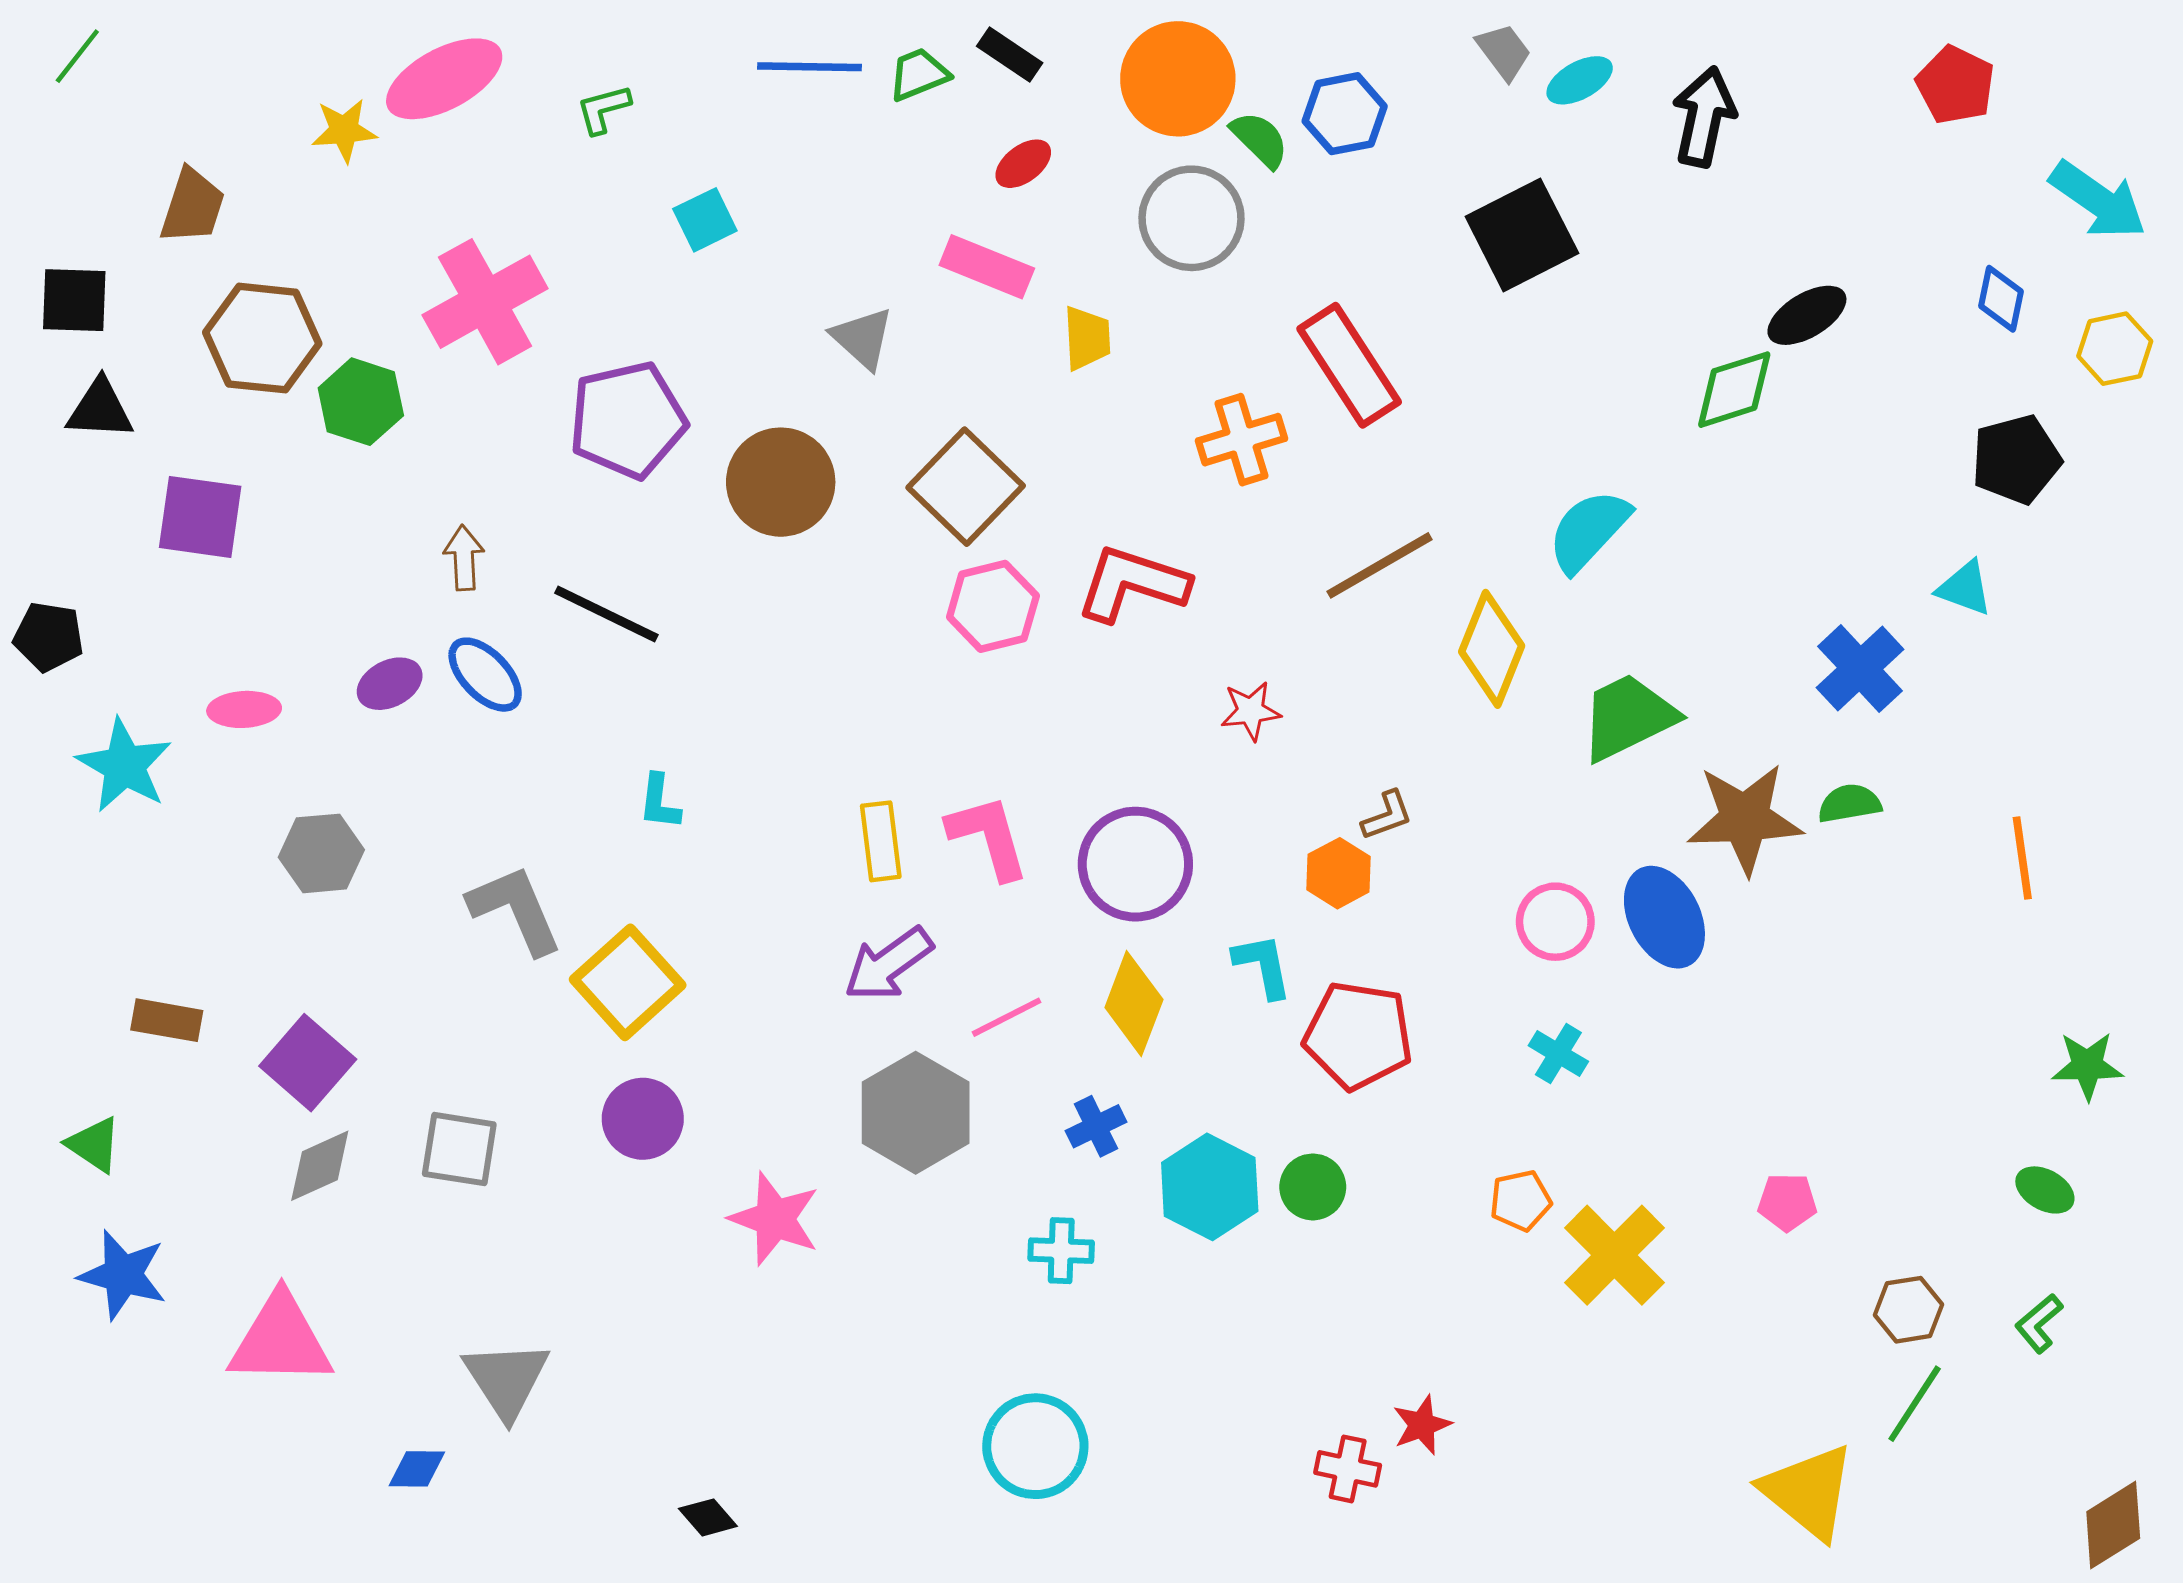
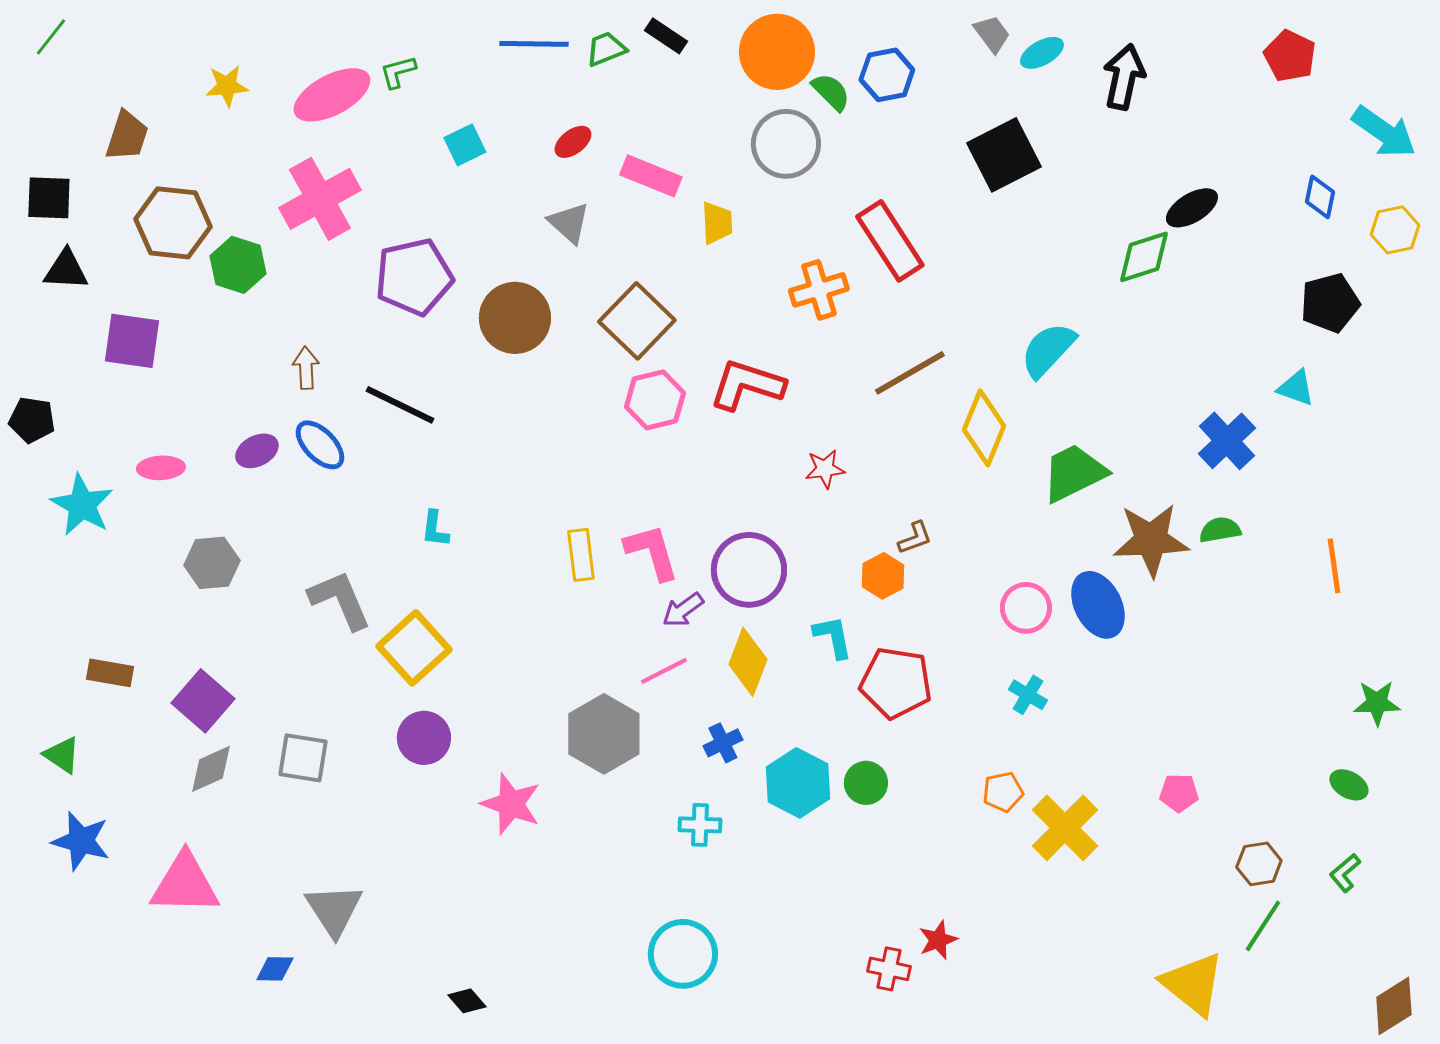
pink ellipse: (444, 79) -> (332, 95), moved
red ellipse: (1023, 164) -> (573, 142), moved
purple arrow: (888, 964) -> (683, 610), moved, size x0.7

